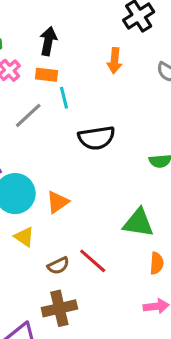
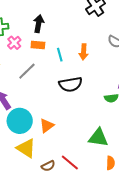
orange arrow: (115, 61) -> (84, 52), moved
cyan line: (64, 98) -> (60, 55), moved
yellow triangle: (24, 237) -> (26, 148), size x1.5

